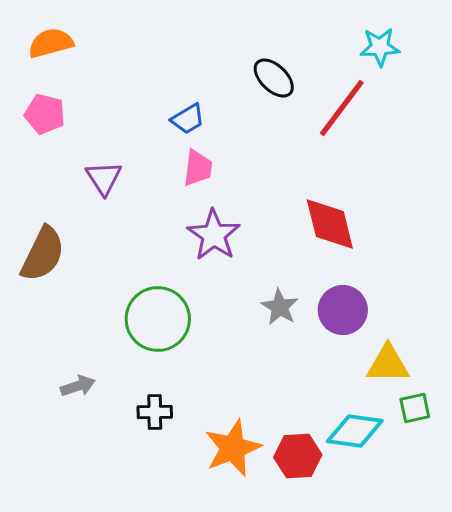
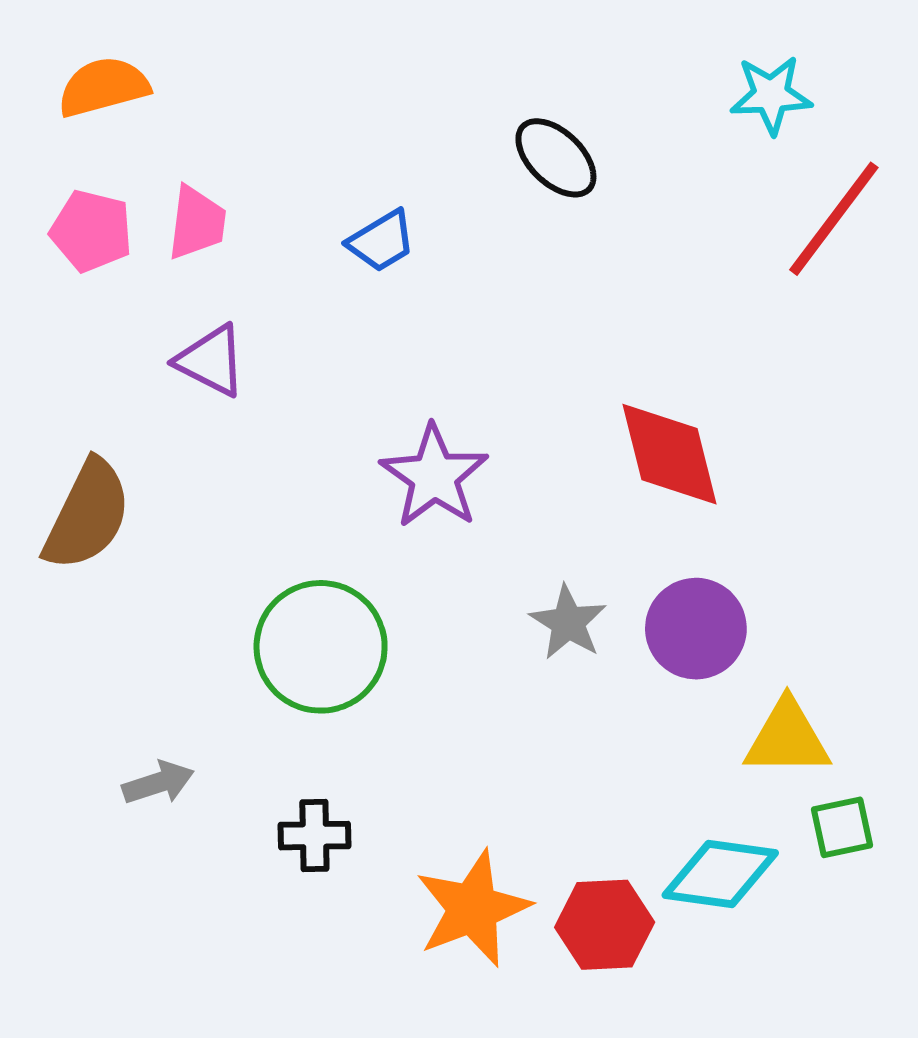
red line: (342, 108) -> (834, 219), moved
pink trapezoid: (198, 168) -> (197, 223), moved
purple triangle: (104, 178) -> (211, 361), turned -30

